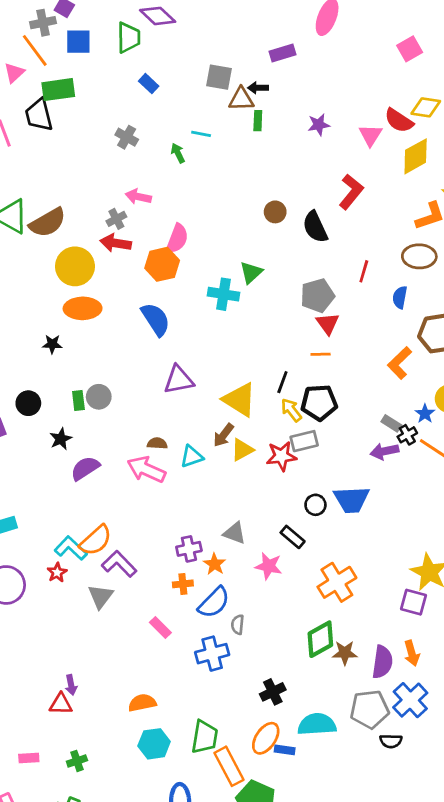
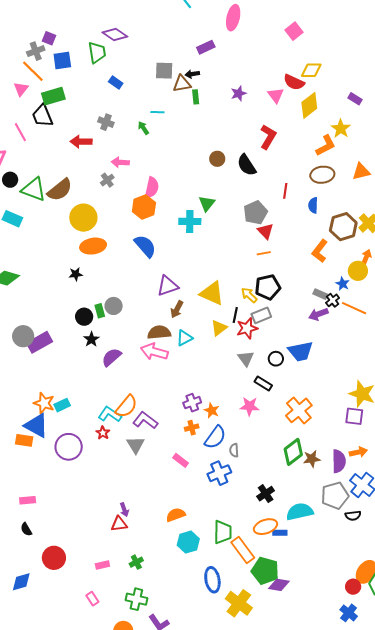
red arrow: (116, 243) -> (81, 142), moved
black line: (282, 382) -> (235, 315), moved
black circle: (28, 403) -> (84, 317), moved
brown arrow: (223, 435) -> (177, 309), moved
brown semicircle: (157, 443) -> (159, 332), size x1.6
gray triangle: (235, 533) -> (246, 358), moved, turned 42
orange arrow: (412, 653) -> (358, 452), turned -78
orange ellipse: (266, 738) -> (265, 527), turned 45

